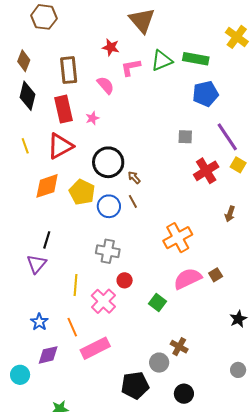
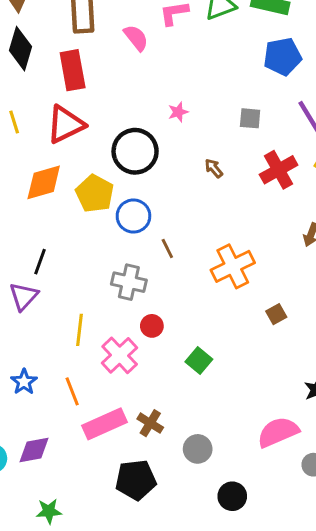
pink star: (92, 118) -> (178, 112), moved
brown arrow: (134, 177) -> (214, 168), moved
brown line: (133, 201) -> (167, 249), moved
brown square: (216, 275) -> (276, 314), moved
pink semicircle: (188, 279) -> (278, 432), moved
brown cross: (179, 347) -> (150, 423), moved
purple diamond: (48, 355) -> (34, 450), moved
black pentagon: (135, 385) -> (136, 480), moved

